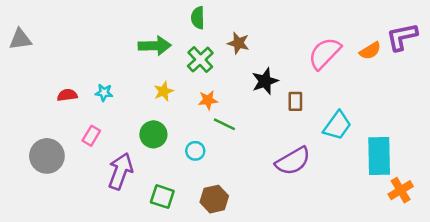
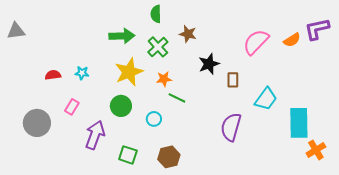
yellow star: (164, 91) -> (129, 72), size x1.8
purple semicircle: (293, 161) -> (231, 127), turned 136

